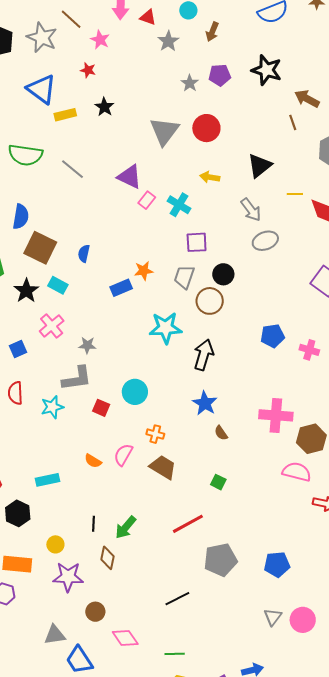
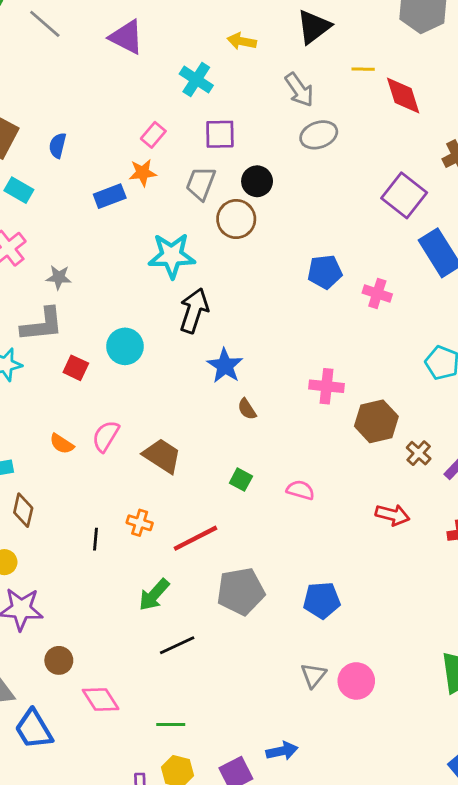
pink rectangle: (147, 200) -> (153, 135), moved
black arrow: (204, 355) -> (194, 311), moved
pink cross: (276, 415) -> (326, 386), size x0.7
orange cross: (155, 434) -> (140, 523), moved
pink semicircle: (297, 472) -> (300, 490), moved, size x0.7
black line: (94, 524) -> (95, 539), moved
green arrow: (126, 527) -> (154, 595), moved
brown diamond: (107, 558) -> (23, 510), moved

